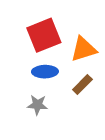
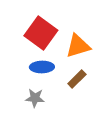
red square: (44, 35) -> (41, 33), turned -32

